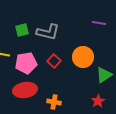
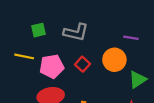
purple line: (99, 23) -> (131, 38), moved
green square: (22, 30) -> (39, 30), moved

